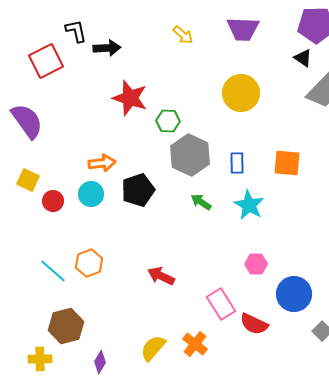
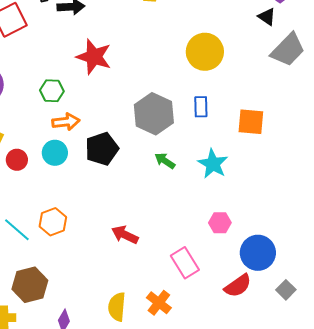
green hexagon: (168, 121) -> (52, 91), moved
blue rectangle: (237, 163) -> (201, 107), moved
red semicircle: (254, 324) -> (238, 286), moved, turned -60
yellow semicircle: (153, 348) -> (117, 307), turned -36

